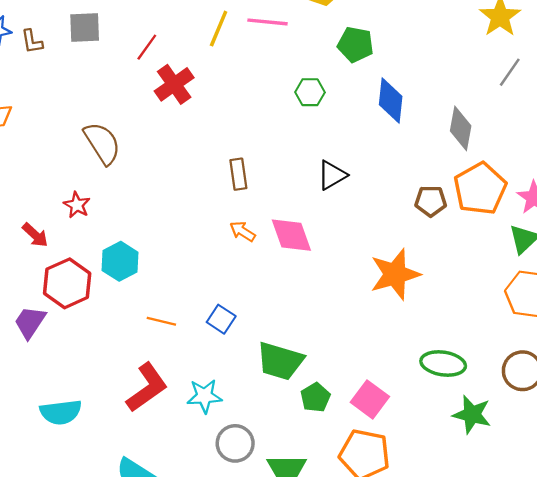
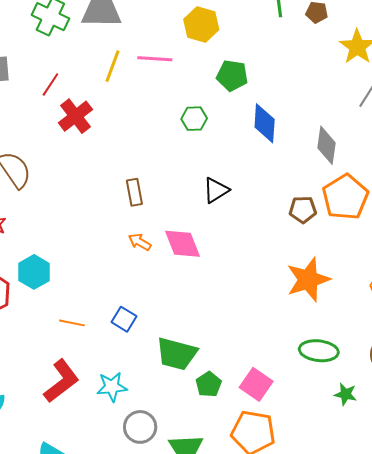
orange star: (395, 274) -> (308, 280), moved
green star: (472, 415) -> (346, 394), size x0.7

